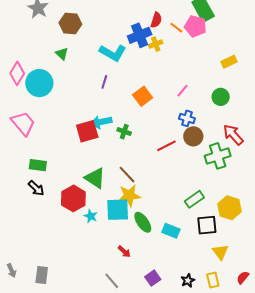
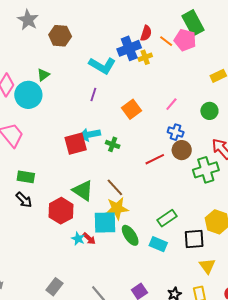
green triangle: (62, 54) -> (43, 75), moved, turned 40
green rectangle: (194, 199) -> (167, 218), moved
cyan star: (91, 216) -> (78, 239), moved
red arrow: (124, 252) -> (89, 239), moved
gray rectangle: (42, 275) -> (54, 287), moved, turned 30

